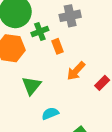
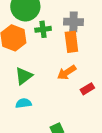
orange rectangle: (58, 46) -> (71, 42), moved, size x1.5
cyan semicircle: (50, 113) -> (23, 103), moved

